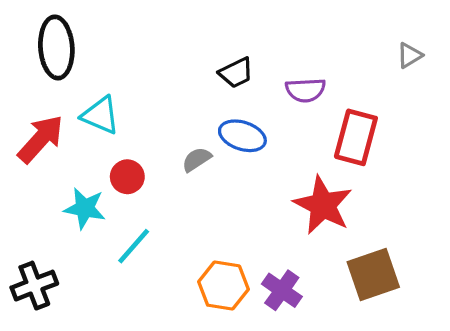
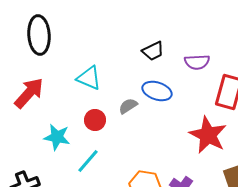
cyan triangle: (100, 115) -> (89, 78), moved
red circle: (127, 177) -> (95, 120), moved

